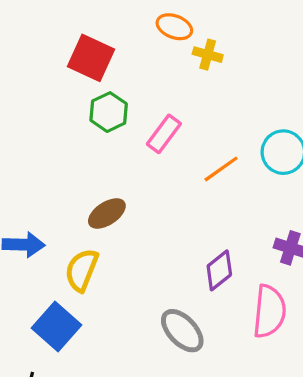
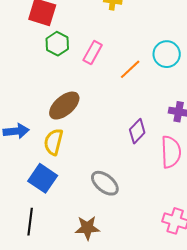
brown ellipse: (107, 213) -> (64, 106), size x1.4
gray ellipse: (182, 331) -> (105, 183), moved

